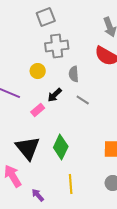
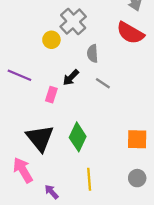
gray cross: (57, 46) -> (73, 22), turned -35
yellow circle: (38, 71) -> (51, 40), moved
pink rectangle: (38, 110) -> (51, 95), turned -32

